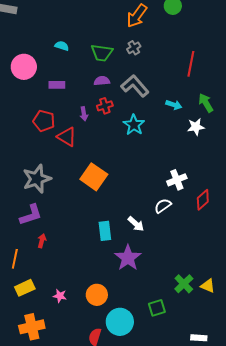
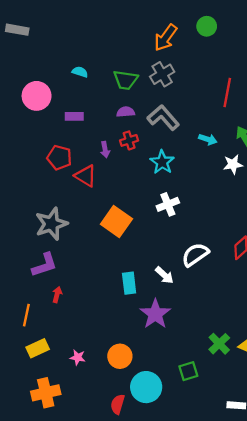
gray cross: (134, 48) -> (162, 74), size x1.5
white cross: (177, 180) -> (168, 204), moved
white semicircle: (163, 206) -> (195, 255), size x1.4

